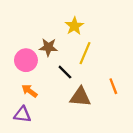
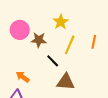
pink circle: (26, 60) -> (20, 30), moved
orange line: (113, 86) -> (94, 42), moved, turned 32

